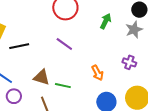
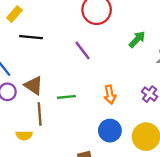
brown triangle: (42, 77) -> (34, 85), moved
green line: (63, 86) -> (66, 97), turned -35

